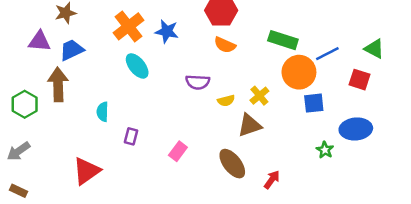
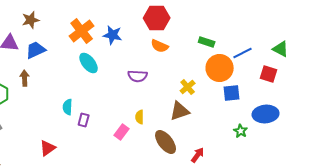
green rectangle: (283, 40) -> (207, 42), size x0.7
brown arrow: (58, 85) -> (25, 78), size x0.6
yellow semicircle: (226, 101) -> (140, 117), moved, turned 104
cyan semicircle: (103, 112) -> (68, 107), moved
red triangle: (86, 171) -> (48, 148), size x0.7

